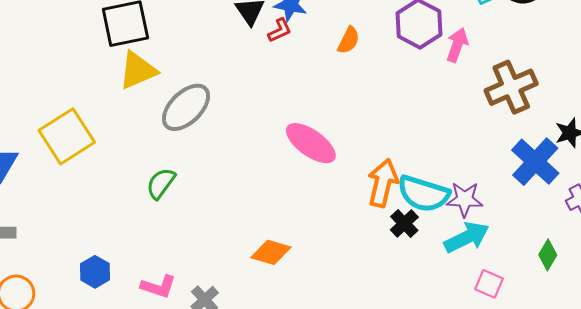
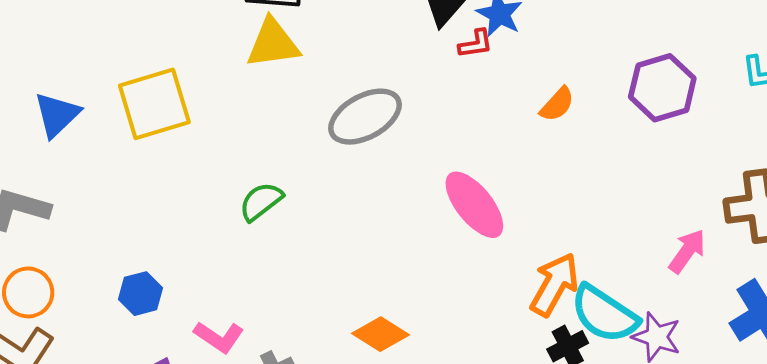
orange semicircle: (349, 40) -> (557, 104), moved
pink arrow: (457, 45) -> (687, 251), moved
gray ellipse: (186, 107) -> (365, 117), moved

